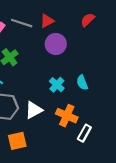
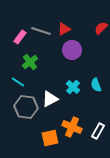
white triangle: (34, 110) -> (50, 99), moved
orange cross: (67, 116) -> (72, 127), moved
orange square: (17, 141) -> (50, 138), moved

